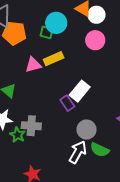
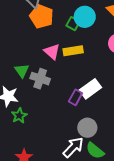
pink triangle: (33, 65) -> (52, 52), turned 42
purple rectangle: (67, 103) -> (75, 97), turned 49
gray cross: (31, 126) -> (40, 79), moved

